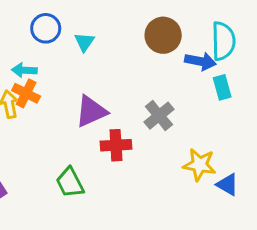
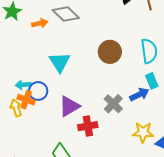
blue circle: (46, 28) -> (38, 91), moved
cyan triangle: (84, 42) -> (60, 62), size x1.6
blue arrow: (200, 61) -> (139, 95), moved, turned -30

